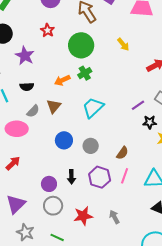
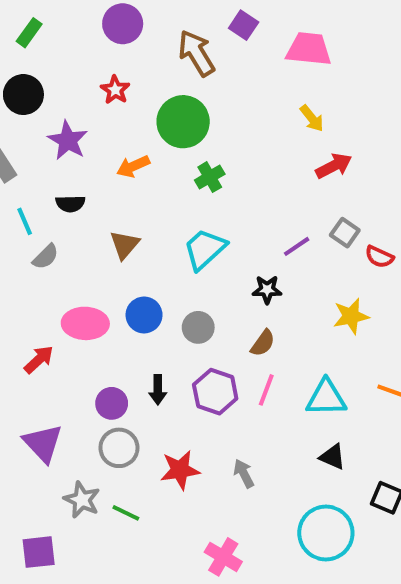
yellow arrow: (123, 44) -> (312, 118), moved
green cross: (85, 73) -> (210, 177), moved
orange arrow: (62, 80) -> (133, 166), moved
gray semicircle: (33, 111) -> (46, 257), moved
black star: (150, 122) -> (267, 290), moved
pink ellipse: (17, 129) -> (85, 323), moved
purple triangle: (16, 204) -> (43, 443), turned -30
gray star: (25, 232) -> (82, 500), moved

